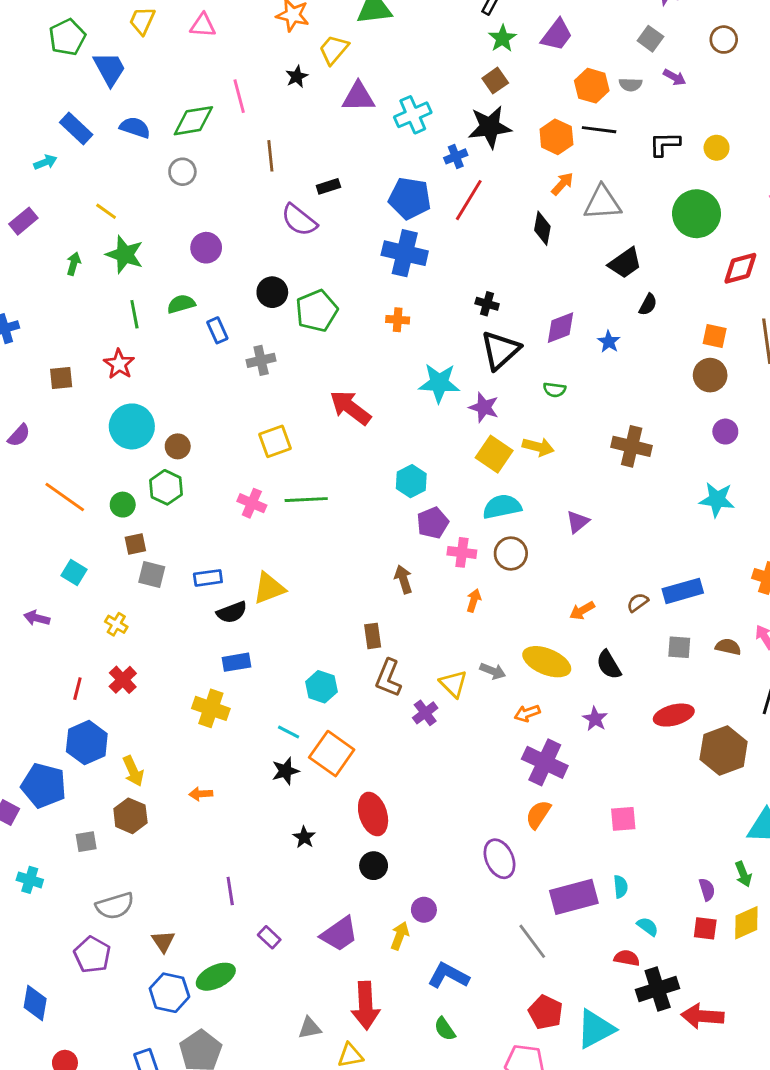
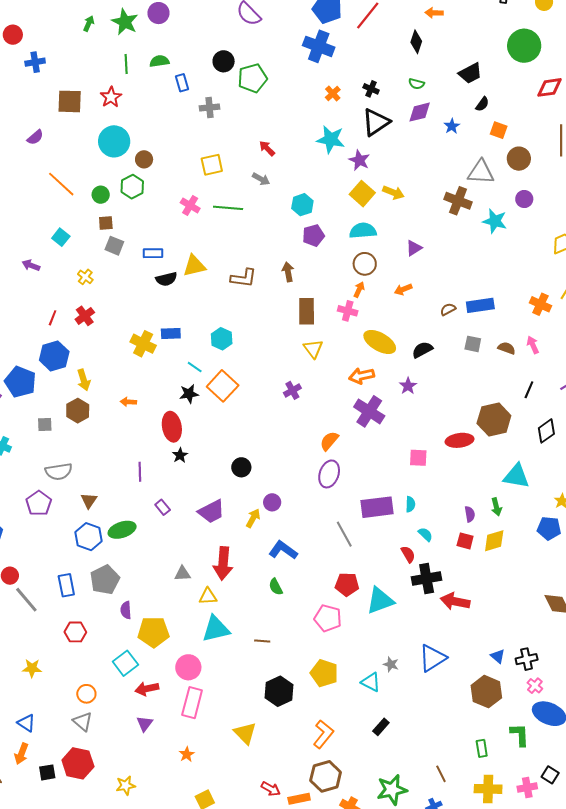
orange arrow: (562, 184) -> (434, 13), turned -138
gray triangle: (602, 203) -> (481, 172), moved
purple circle: (206, 248) -> (158, 13), moved
orange cross: (398, 320) -> (333, 93), moved, turned 35
orange square: (715, 336) -> (499, 130), moved
brown square: (61, 378) -> (70, 101), size x1.5
green semicircle: (555, 390) -> (416, 84), moved
red arrow: (350, 408) -> (267, 148), size x0.6
cyan star: (717, 500) -> (495, 221), moved
pink cross: (462, 552) -> (348, 311), moved
orange arrow: (474, 600) -> (359, 290), moved
orange arrow: (582, 611) -> (403, 289), moved
brown rectangle: (373, 636) -> (307, 311), moved, size x1.5
blue rectangle: (237, 662) -> (171, 333), moved
black semicircle: (609, 665) -> (422, 350), turned 85
gray arrow: (493, 671) -> (261, 179), moved
brown L-shape: (388, 678) -> (244, 278), moved, turned -112
purple cross: (425, 713) -> (292, 390), moved
orange arrow: (527, 713) -> (362, 376), size x1.4
red ellipse: (674, 715) -> (460, 440), moved
red ellipse: (373, 814) -> (172, 427), moved
orange semicircle: (538, 815) -> (329, 441), moved
black star: (304, 837) -> (180, 455), moved
purple ellipse: (500, 859) -> (329, 474), turned 36
red semicircle: (627, 958) -> (408, 554), turned 42
red pentagon: (546, 1012) -> (347, 584), turned -30

